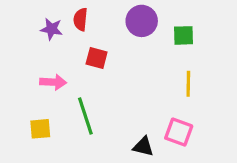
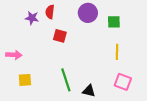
pink arrow: (53, 82) -> (14, 55), moved
green line: (85, 116) -> (66, 80), moved
pink square: (179, 132) -> (123, 82), moved

